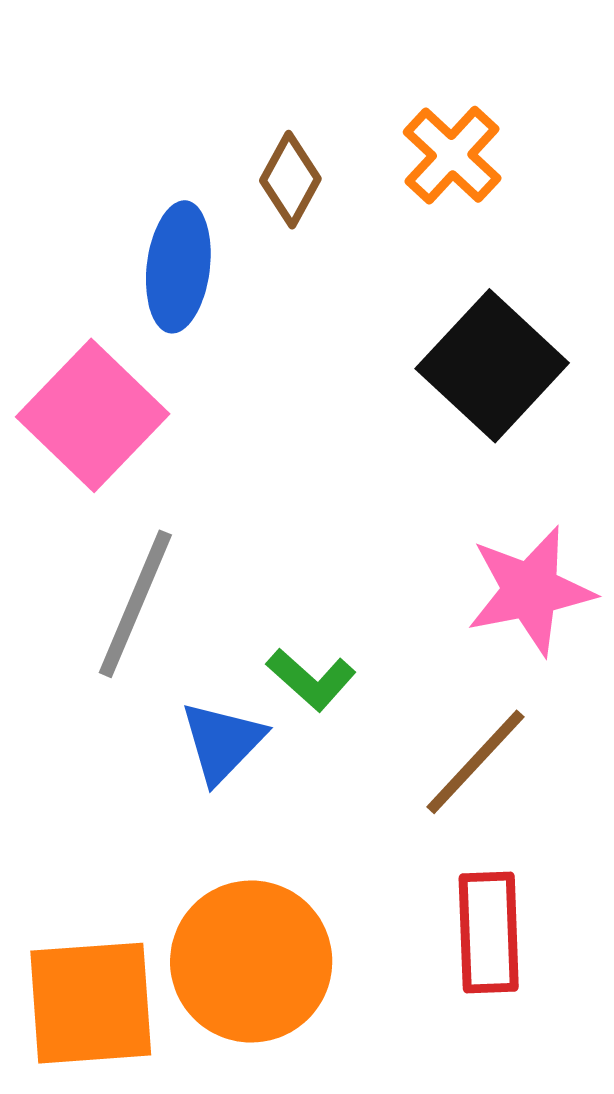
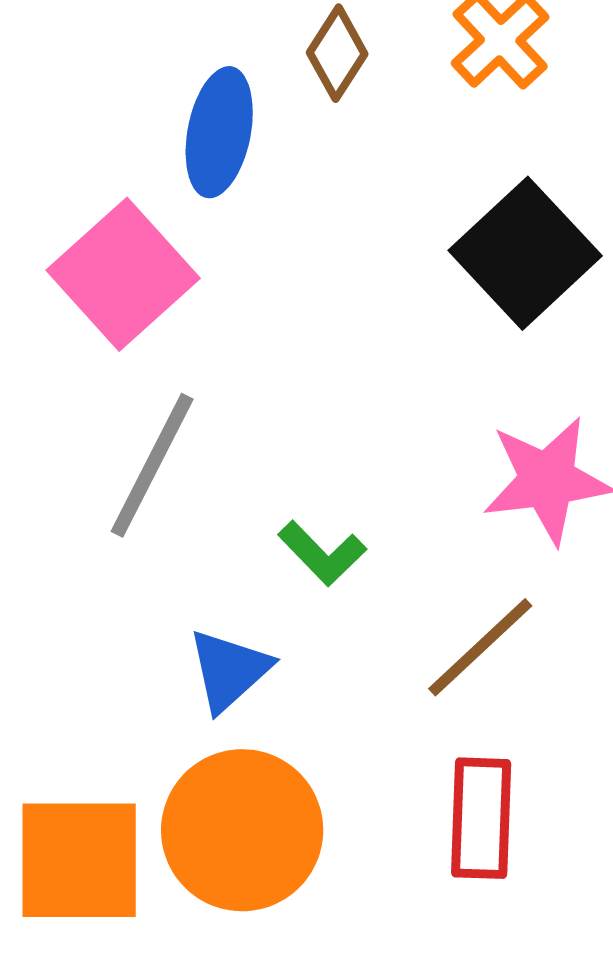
blue triangle: (222, 742) -> (229, 670), moved

